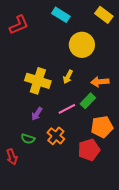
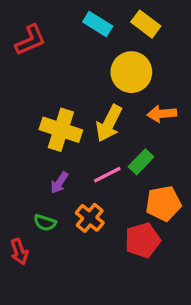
yellow rectangle: (104, 15) -> (146, 24), moved
yellow arrow: (68, 77) -> (109, 123), size x1.6
orange arrow: (100, 82) -> (162, 114), moved

